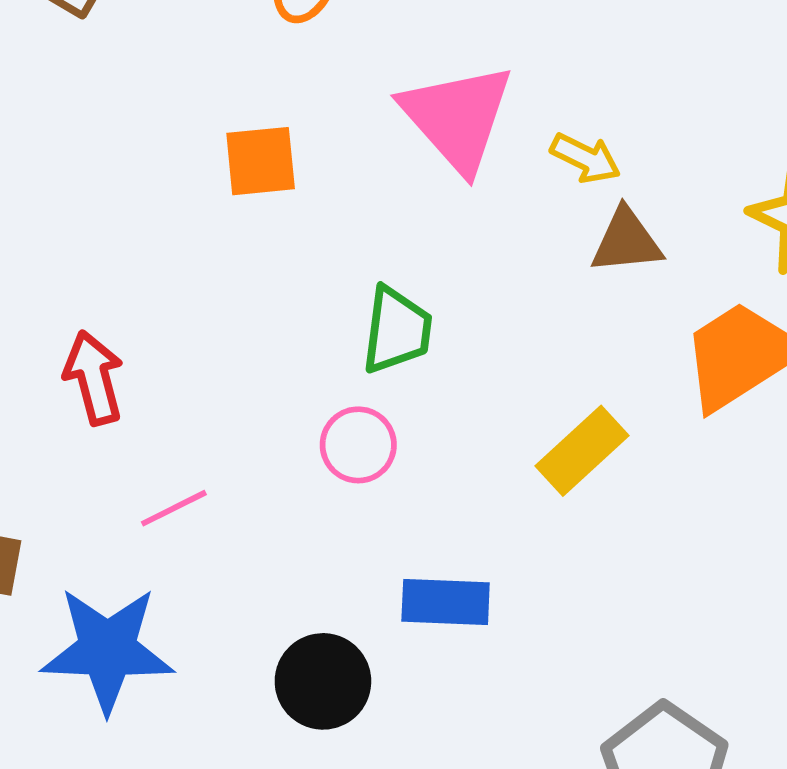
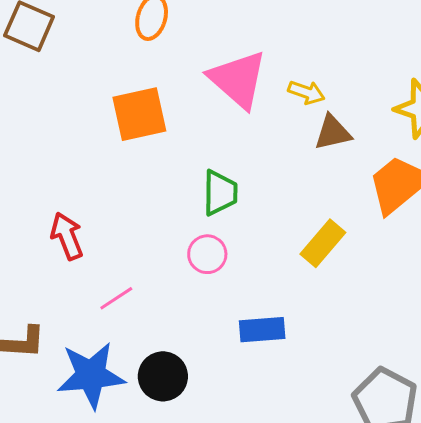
orange square: (261, 161) -> (139, 114), size x1.4
black circle: (323, 681) -> (163, 376), moved

